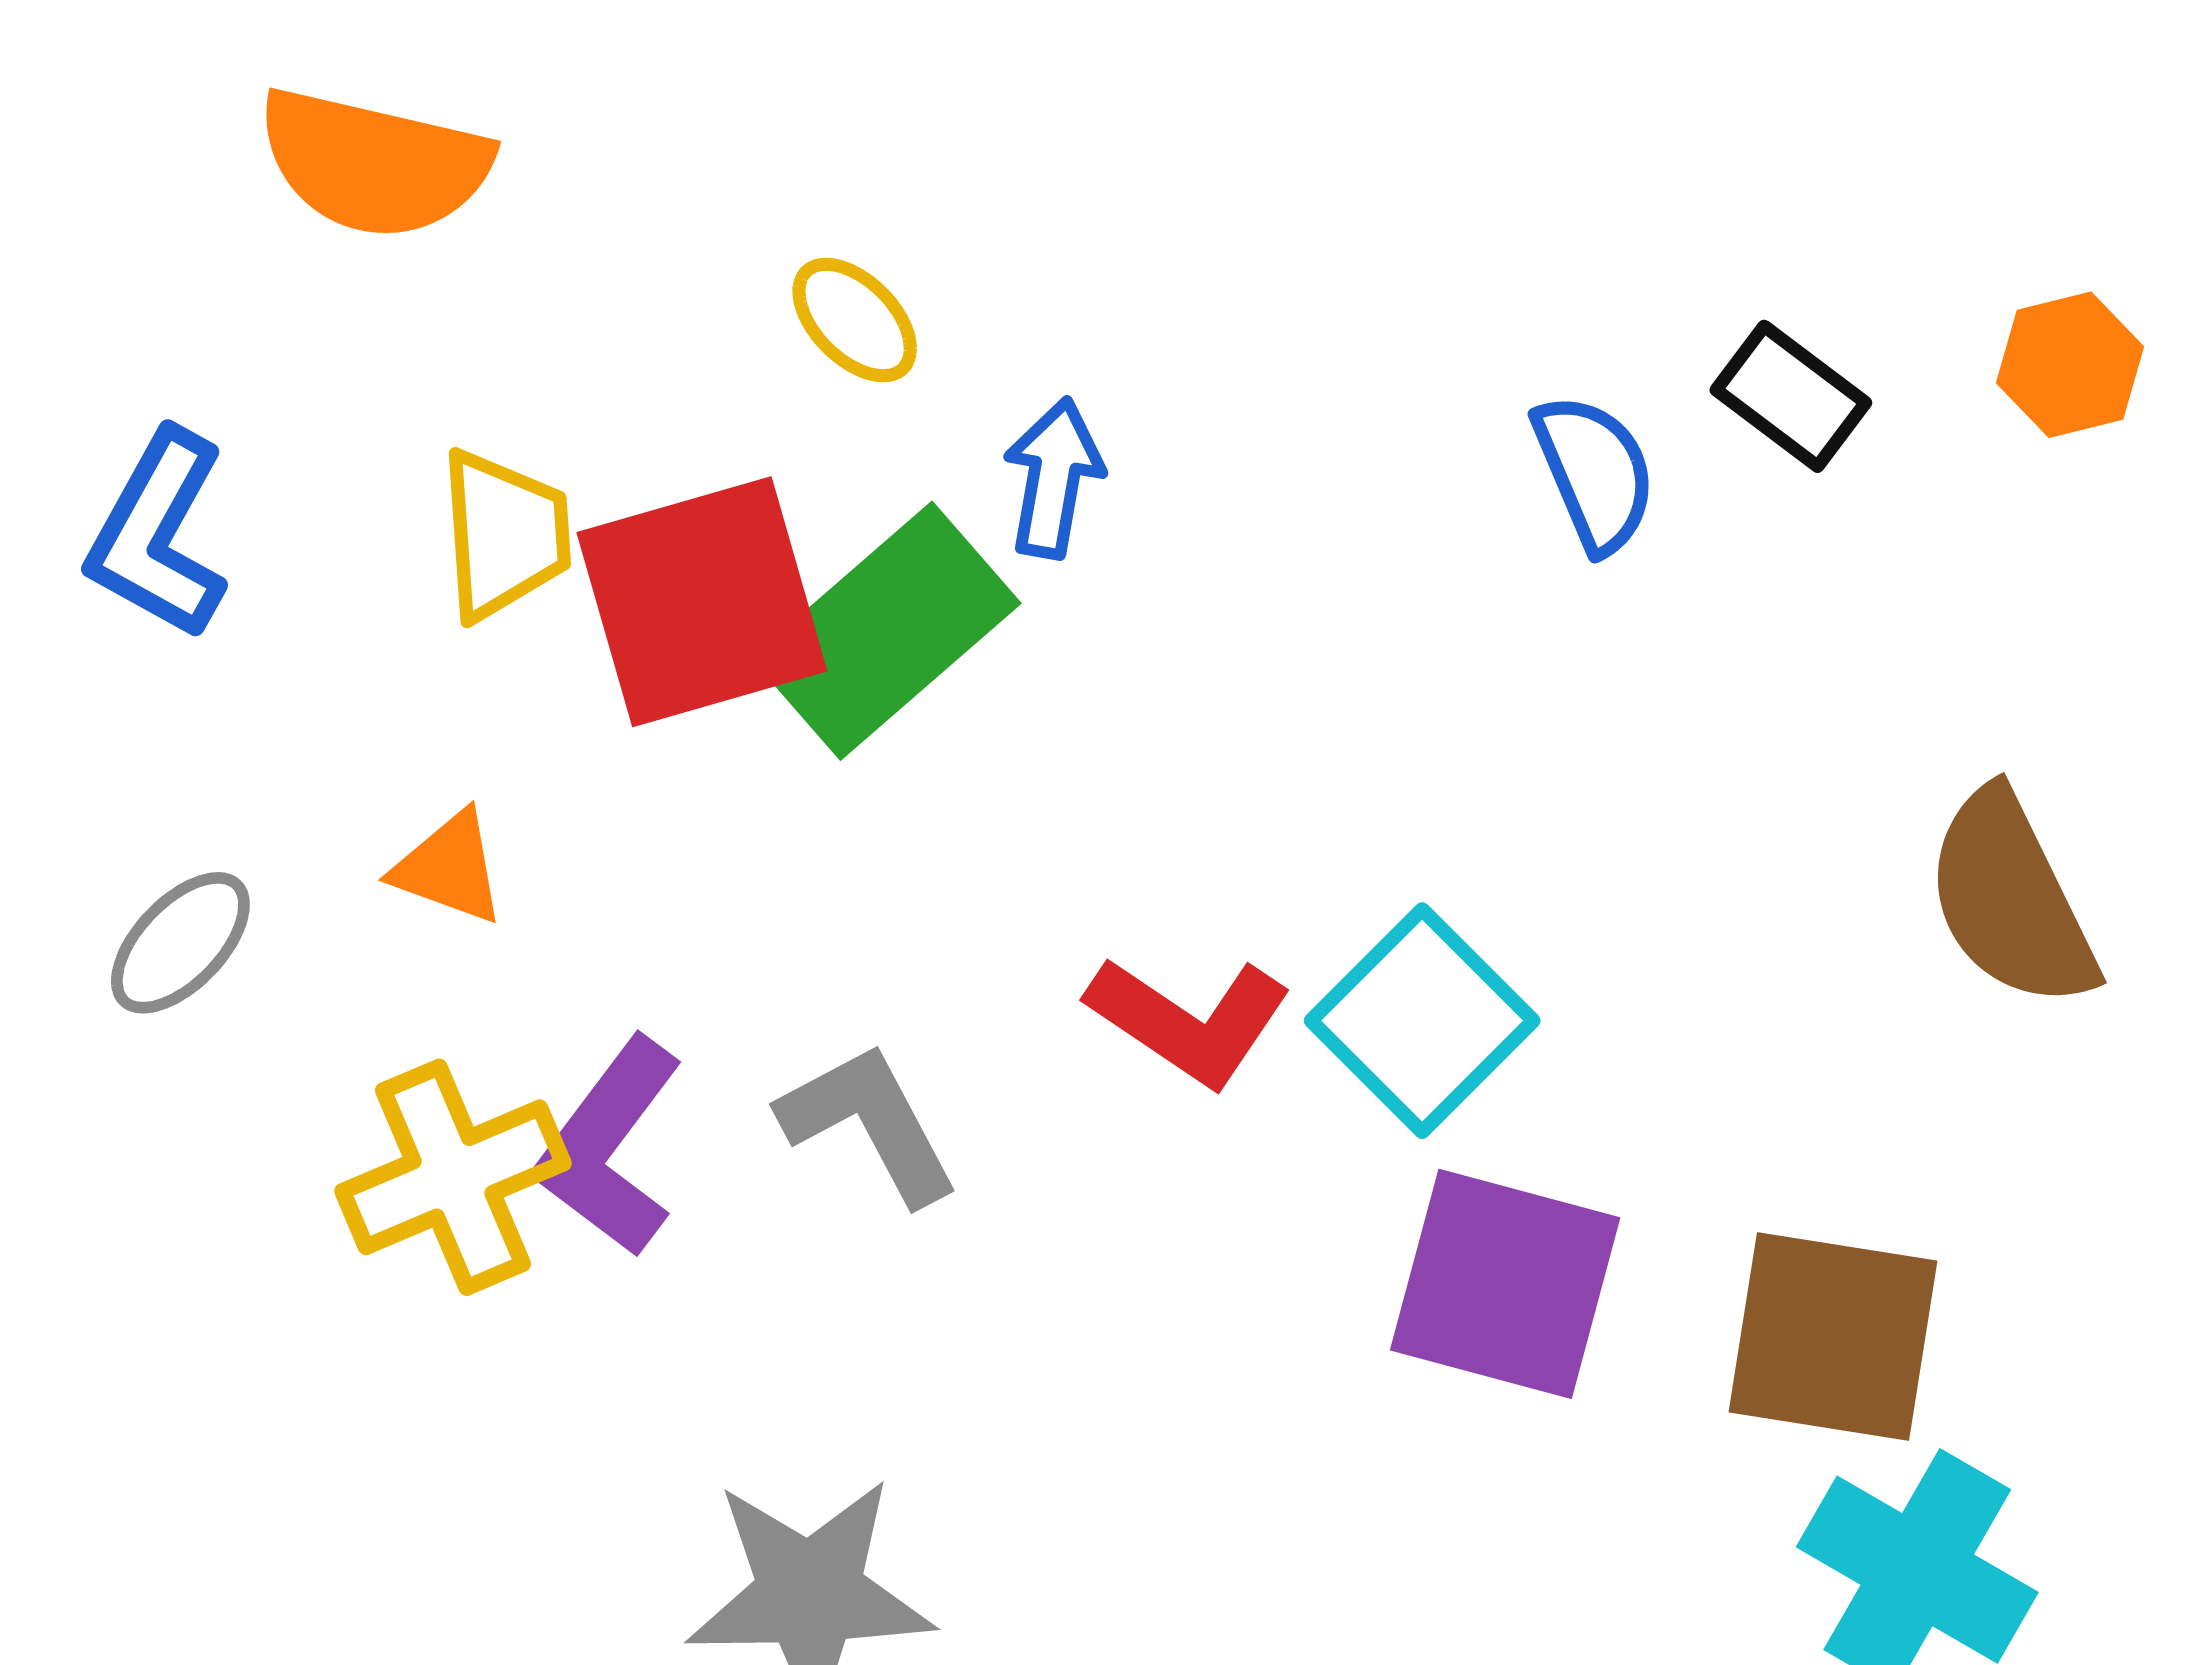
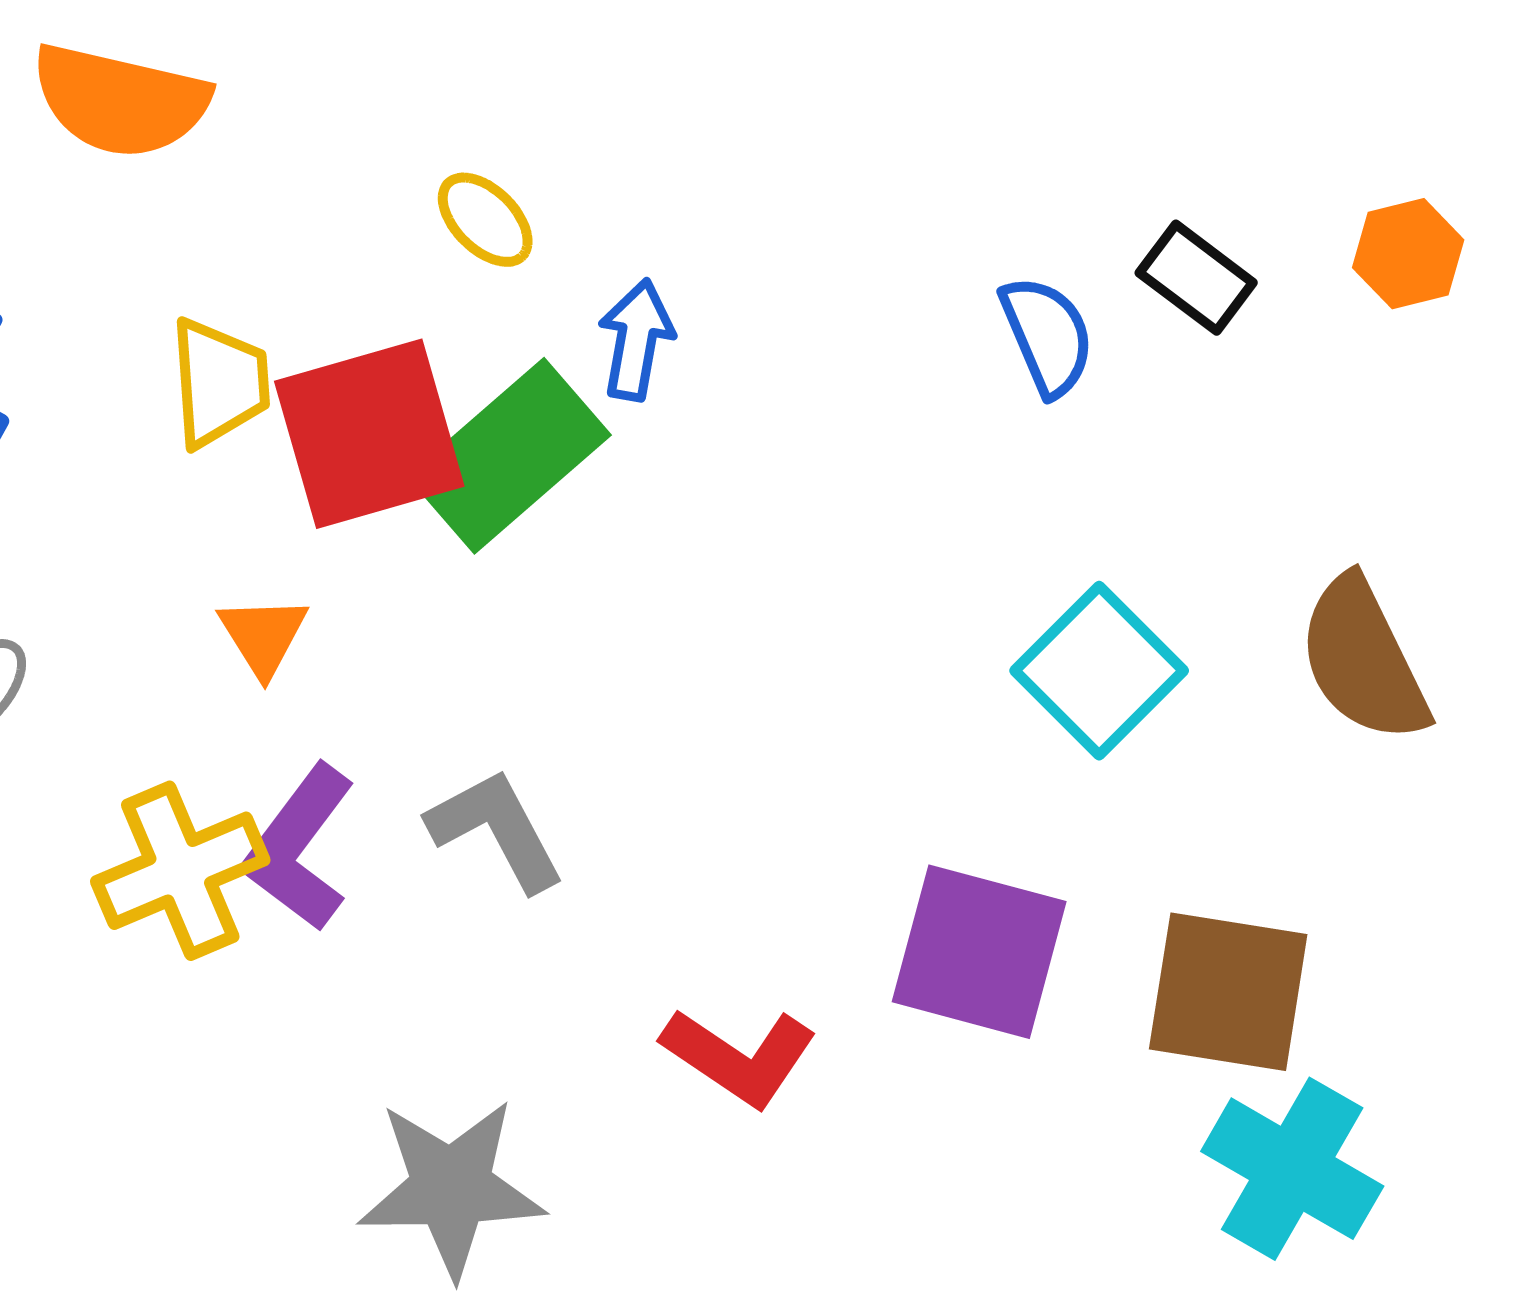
orange triangle: (449, 868) -> (263, 636), moved, turned 38
red L-shape: (1189, 1021) -> (739, 1057), moved
cyan square: (1422, 1021) -> (1099, 671), moved

